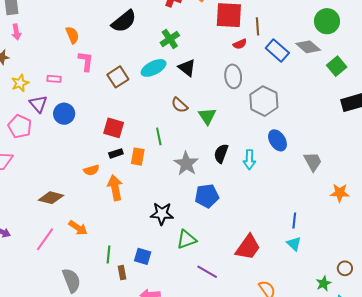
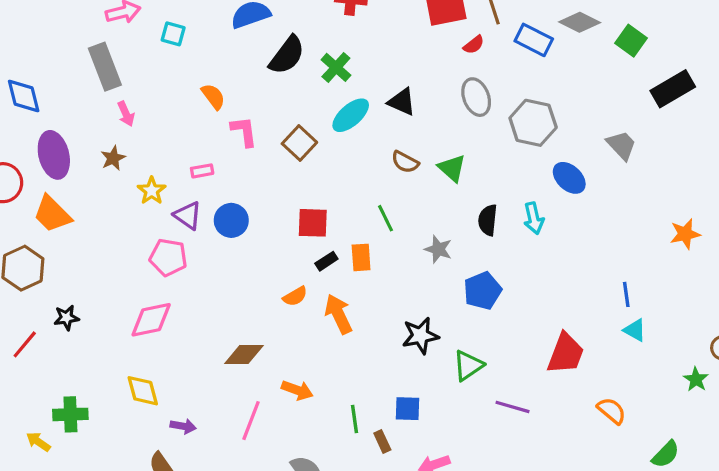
green cross: (170, 39) -> (336, 67), moved
gray trapezoid: (313, 162) -> (621, 145), moved
gray star: (186, 164) -> (438, 249), size x0.7

